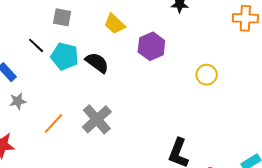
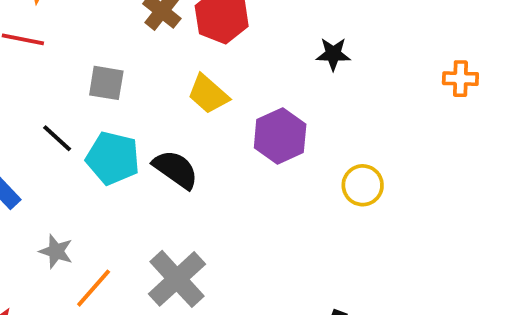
orange cross: (245, 18) -> (460, 79), size x0.7
yellow circle: (207, 75) -> (363, 185), moved
gray star: (18, 101) -> (56, 251), moved, turned 30

